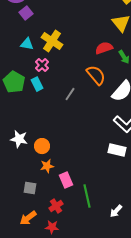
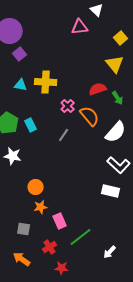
yellow cross: (52, 41) -> (46, 82), turned -30
pink cross: (42, 65) -> (68, 106), moved
white star: (19, 139) -> (13, 156), moved
green line: (87, 196) -> (81, 237), turned 65
orange arrow: (28, 218) -> (22, 259), turned 72
red star: (52, 227) -> (62, 268), moved

